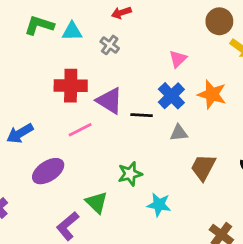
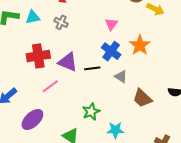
orange star: (212, 94) -> (140, 45), turned 30
gray triangle: (179, 133) -> (121, 77), turned 48
brown trapezoid: (203, 167) -> (142, 98), turned -65

